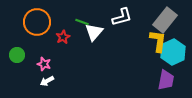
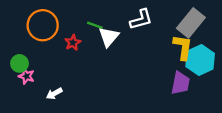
pink star: (44, 64) -> (26, 76), moved
purple trapezoid: (166, 80) -> (180, 83), moved

